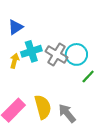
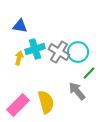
blue triangle: (16, 27) -> (20, 26), turned 42
gray arrow: (67, 113) -> (77, 91), moved

